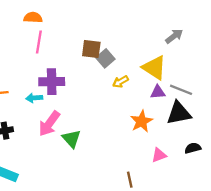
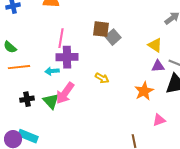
pink line: (39, 42) -> (61, 38), moved
yellow triangle: (154, 68) -> (155, 45), size x0.7
yellow arrow: (120, 82) -> (102, 78), moved, turned -120
green triangle: (71, 139) -> (51, 101), moved

